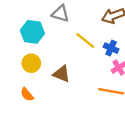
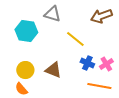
blue cross: (111, 48) -> (87, 63), moved
yellow circle: (31, 63) -> (25, 70), moved

